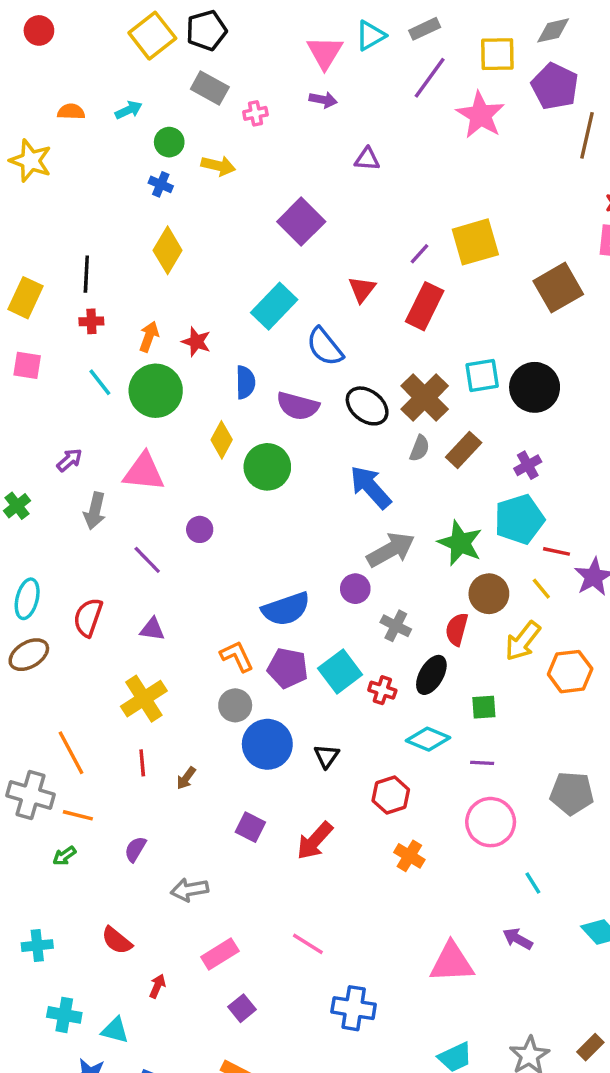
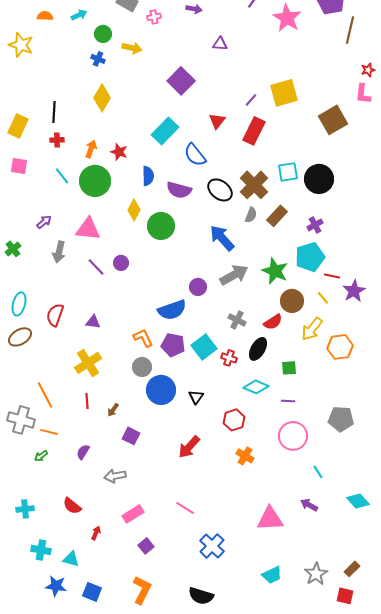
purple line: (147, 560) -> (96, 267), moved
purple circle: (355, 589) -> (198, 287), moved
red semicircle: (457, 629) -> (273, 322), turned -138
purple square: (250, 827) -> (131, 436), moved
blue cross: (354, 1008) -> (212, 546), turned 35

